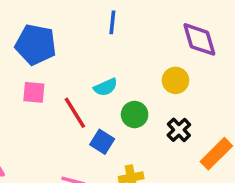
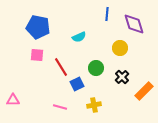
blue line: (112, 22) -> (107, 14), moved
cyan semicircle: (106, 87) -> (79, 37), moved
blue square: (102, 142) -> (77, 84), turned 32

